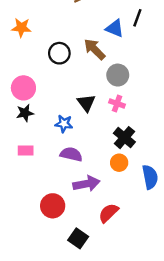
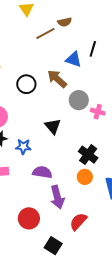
pink cross: (117, 104) -> (98, 112), moved
blue star: (64, 124) -> (23, 147), moved
purple arrow: (86, 184) -> (57, 197), turned 90

